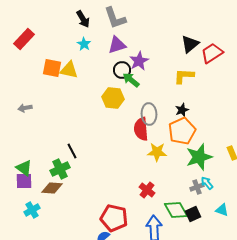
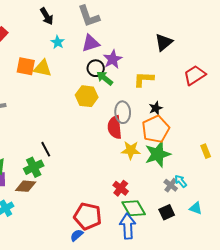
black arrow: (83, 19) -> (47, 16), moved
red trapezoid: (212, 53) -> (195, 75), moved
yellow L-shape: (184, 76) -> (144, 79), moved
green star: (199, 157) -> (158, 154), moved
gray cross: (197, 187) -> (171, 185), turned -32
green diamond: (176, 210) -> (134, 208), moved

